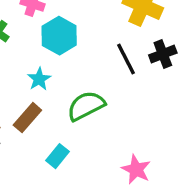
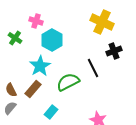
black line: (126, 59) -> (93, 68), moved
cyan star: (39, 79) -> (40, 66), size x1.5

